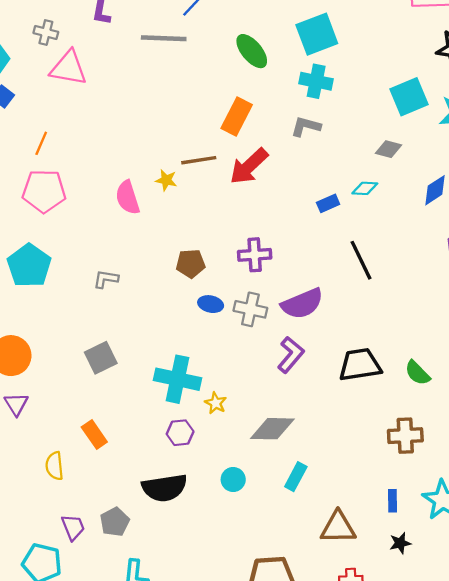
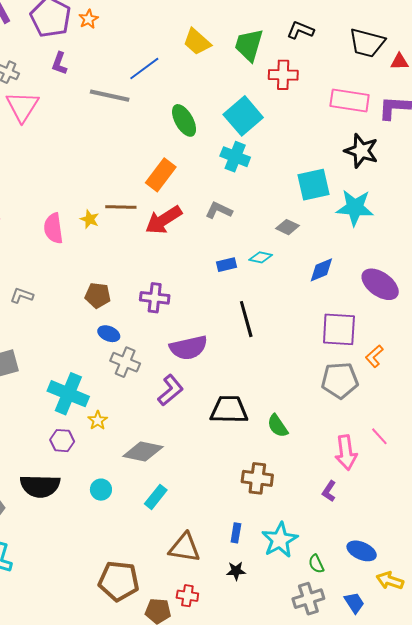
cyan square: (317, 34) -> (243, 116), turned -30
pink triangle: (69, 68) -> (22, 107), turned 42
gray L-shape: (306, 126) -> (219, 210), moved
gray cross: (250, 309) -> (125, 362), moved

